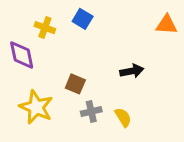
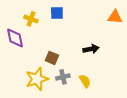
blue square: (83, 19) -> (57, 13), turned -32
yellow star: (36, 107) -> (37, 79), moved, turned 30

